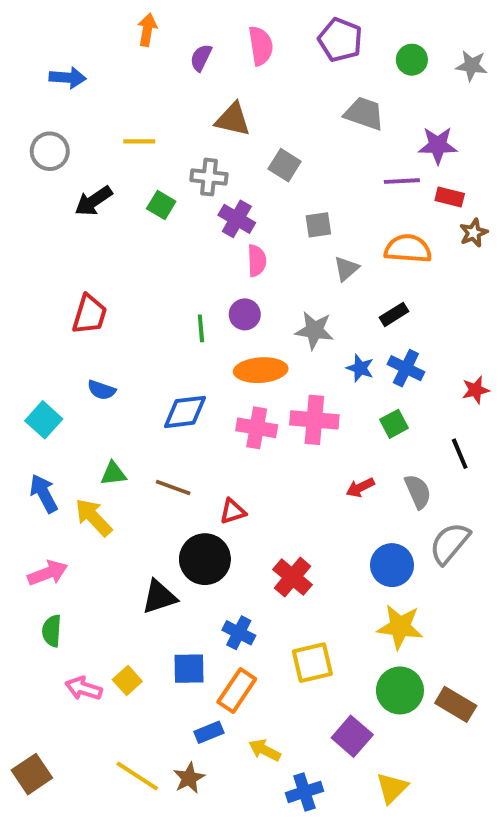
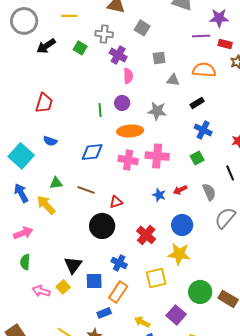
gray circle: (50, 151) -> (24, 21), size x1.4
gray triangle: (346, 269) -> (173, 80), turned 48
blue star: (360, 368) -> (159, 195), moved
cyan square: (44, 420) -> (21, 156), size x1.4
blue circle: (392, 565) -> (182, 225), moved
black triangle: (159, 597) -> (73, 265), moved, turned -36
yellow star: (400, 627) -> (179, 254), moved
yellow arrow: (265, 750) -> (142, 322), moved

